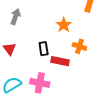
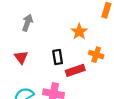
red rectangle: (60, 61) -> (75, 70), turned -30

